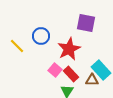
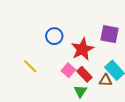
purple square: (86, 23) -> (110, 34), moved
yellow line: (17, 46) -> (30, 66), moved

